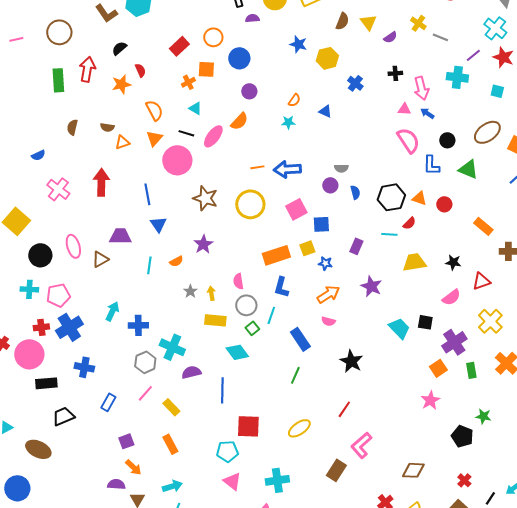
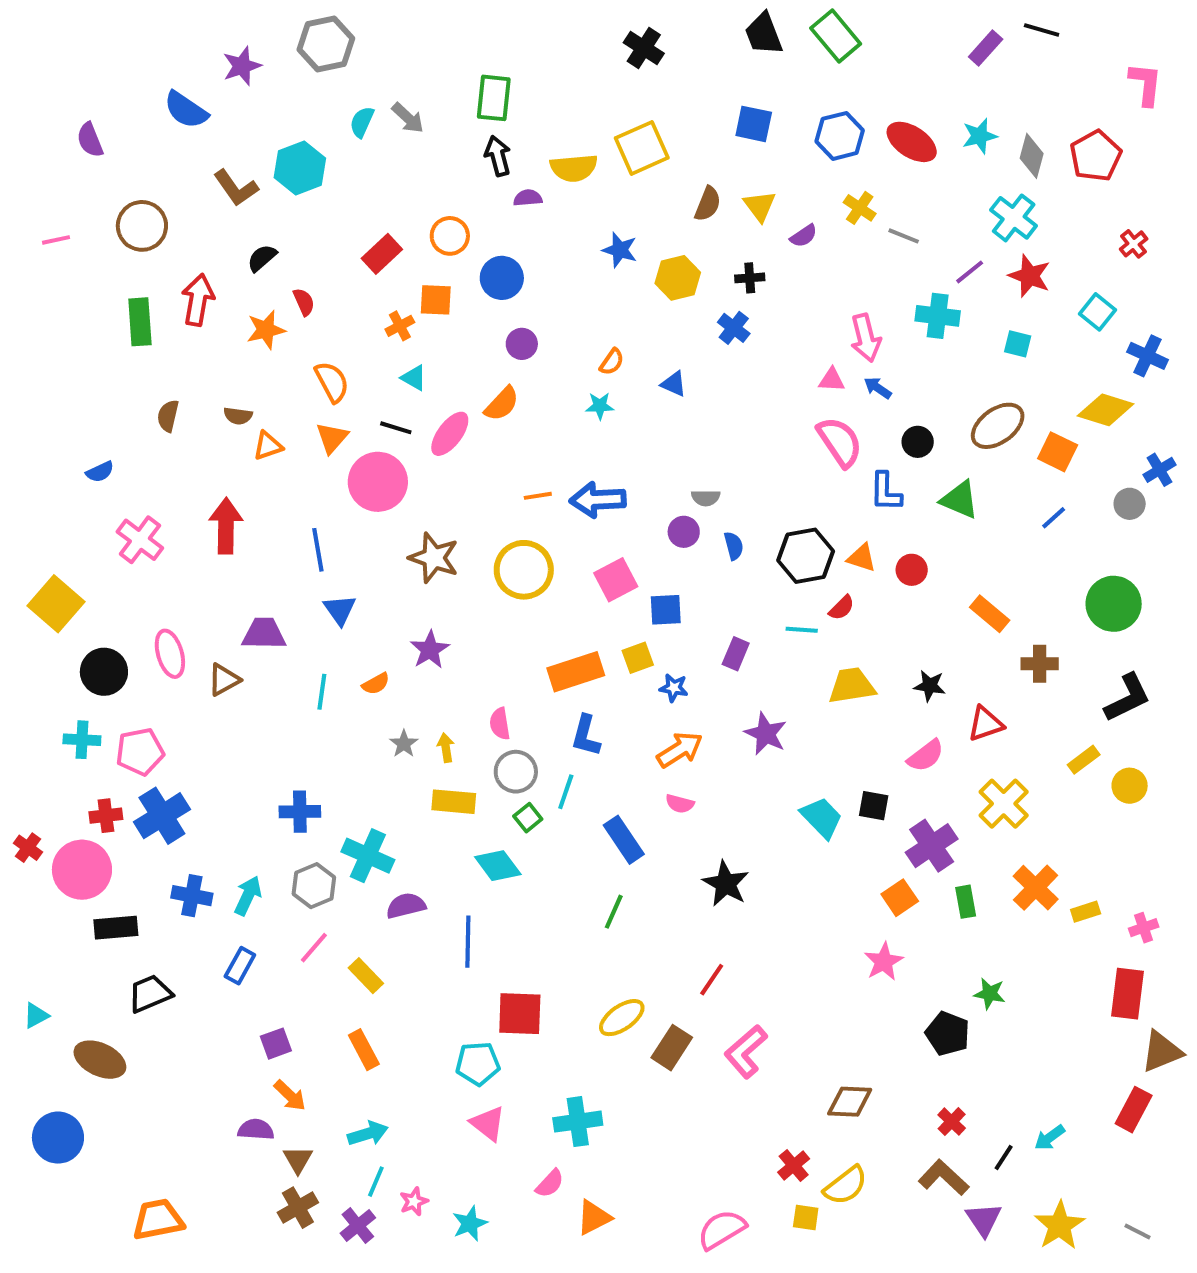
black cross: (395, 73) -> (750, 278), moved
cyan arrow: (112, 311) -> (248, 896), moved
brown rectangle: (336, 470) -> (672, 1048), moved

